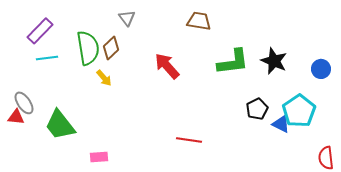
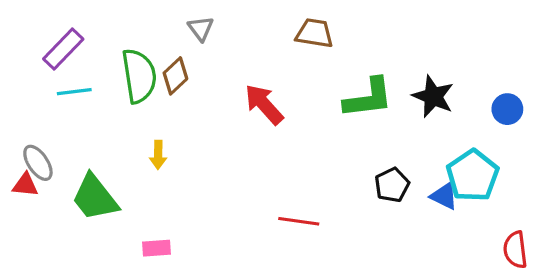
yellow arrow: (104, 78) -> (158, 155), moved, turned 42
black pentagon: (257, 109) -> (392, 185), moved

